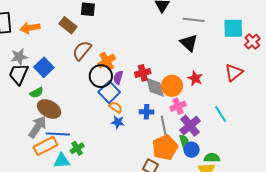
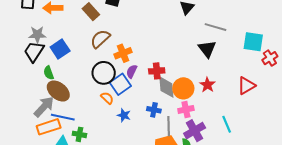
black circle: (101, 76) -> (104, 73), moved
green semicircle: (37, 93) -> (49, 73), turned 88
orange semicircle: (116, 107) -> (107, 98), moved
green cross: (77, 148) -> (79, 134), turned 32

